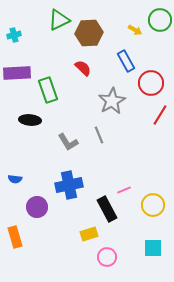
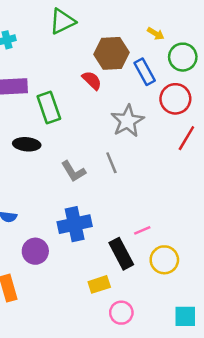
green circle: (160, 20) -> (183, 57), moved
brown hexagon: (89, 33) -> (111, 53), moved
yellow circle: (153, 205) -> (164, 260), moved
cyan square: (153, 248) -> (185, 316), moved

